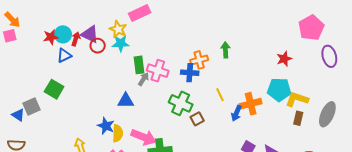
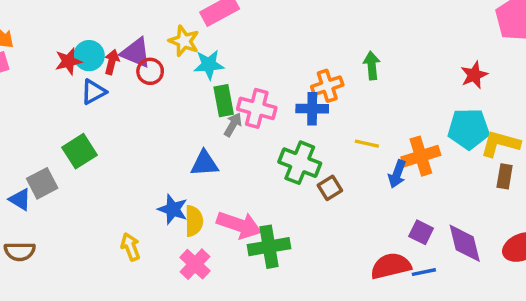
cyan star: (121, 43) -> (209, 65), moved
green square: (54, 89) -> (79, 151), turned 30
yellow line: (220, 95) -> (367, 144), turned -48

